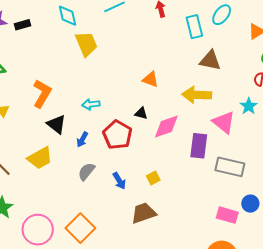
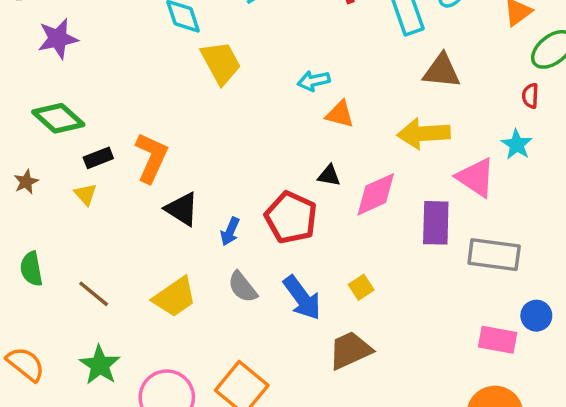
black rectangle: (23, 25) -> (98, 158), moved
cyan arrow: (91, 104) -> (314, 81), moved
yellow trapezoid: (40, 158) -> (175, 297), moved
gray semicircle: (86, 171) -> (243, 287), turned -72
blue arrow: (119, 181) -> (302, 298), size x1.5

